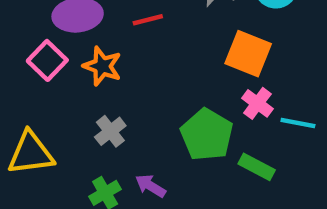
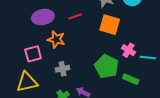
orange square: (248, 54) -> (110, 25), moved
pink square: (47, 60) -> (33, 54), moved, turned 36
gray cross: (110, 131) -> (62, 69), turned 32

